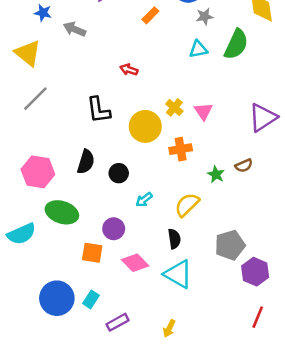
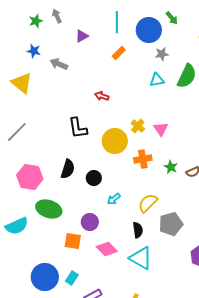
gray line: (35, 99) -> (17, 132), moved
green star: (216, 174) -> (171, 167), moved
gray pentagon: (230, 245) -> (171, 224), moved

